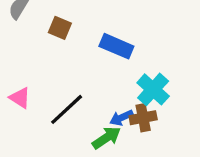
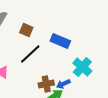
black line: (67, 109) -> (30, 54), moved
brown cross: (143, 118) -> (46, 84), moved

